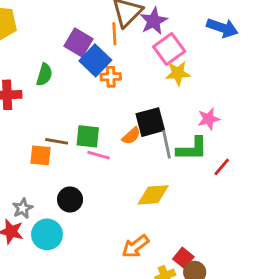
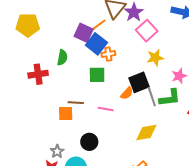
orange line: (114, 34) -> (99, 25), moved, turned 63
yellow star: (178, 73) -> (155, 58), moved
green square: (88, 136) -> (97, 75), moved

